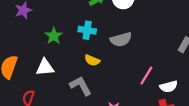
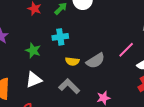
gray semicircle: (121, 39) -> (95, 61), moved
pink line: (146, 76) -> (126, 50), moved, turned 30

